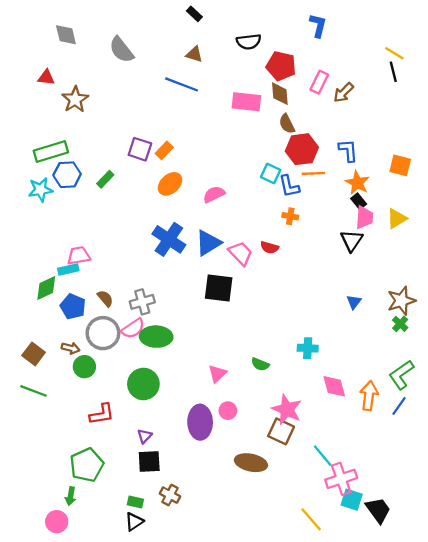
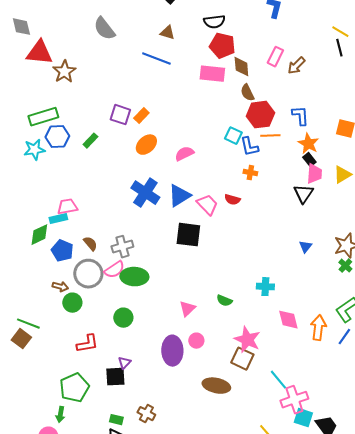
gray diamond: (66, 35) -> (21, 27), moved
red pentagon: (281, 66) -> (222, 46), moved
red triangle: (46, 77) -> (39, 53), size x1.8
brown square: (34, 354) -> (21, 339), moved
green circle: (143, 384) -> (123, 318), size x0.7
black square: (149, 461) -> (115, 377), moved

